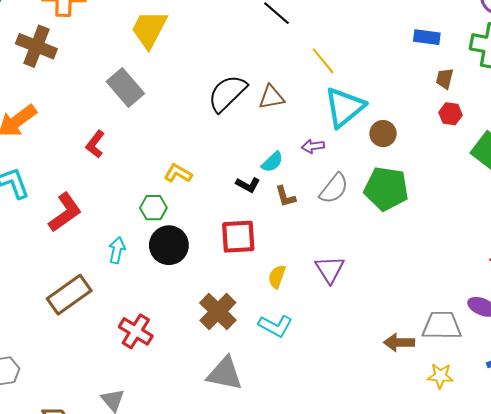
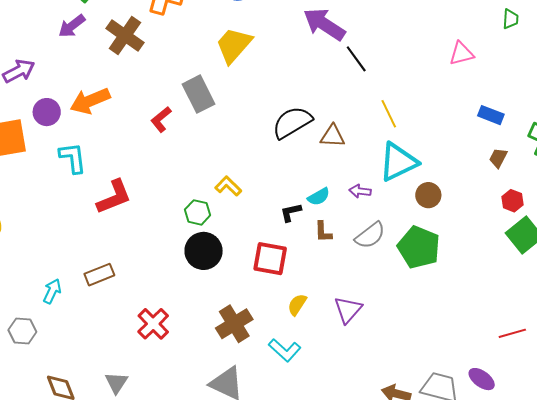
red hexagon: (451, 114) -> (513, 201), moved
red L-shape: (95, 144) -> (161, 119), moved
black L-shape: (248, 185) -> (291, 212), turned 125
cyan arrow: (117, 250) -> (52, 291), moved
brown rectangle: (69, 295) -> (99, 275), size x0.7

